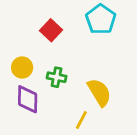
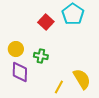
red square: (51, 30) -> (46, 22), moved
yellow semicircle: (99, 92) -> (82, 79), moved

